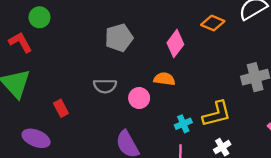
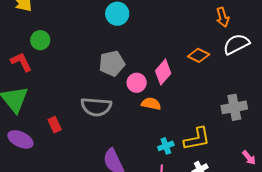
gray semicircle: (105, 86) -> (96, 107), size x1.4
pink circle: (139, 98) -> (137, 83), moved
purple ellipse: (36, 138) -> (20, 139), moved

